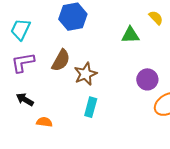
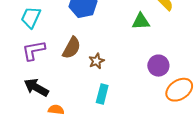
brown star: (85, 74) -> (96, 61), size x0.7
black arrow: (25, 99) -> (36, 87), size x1.4

